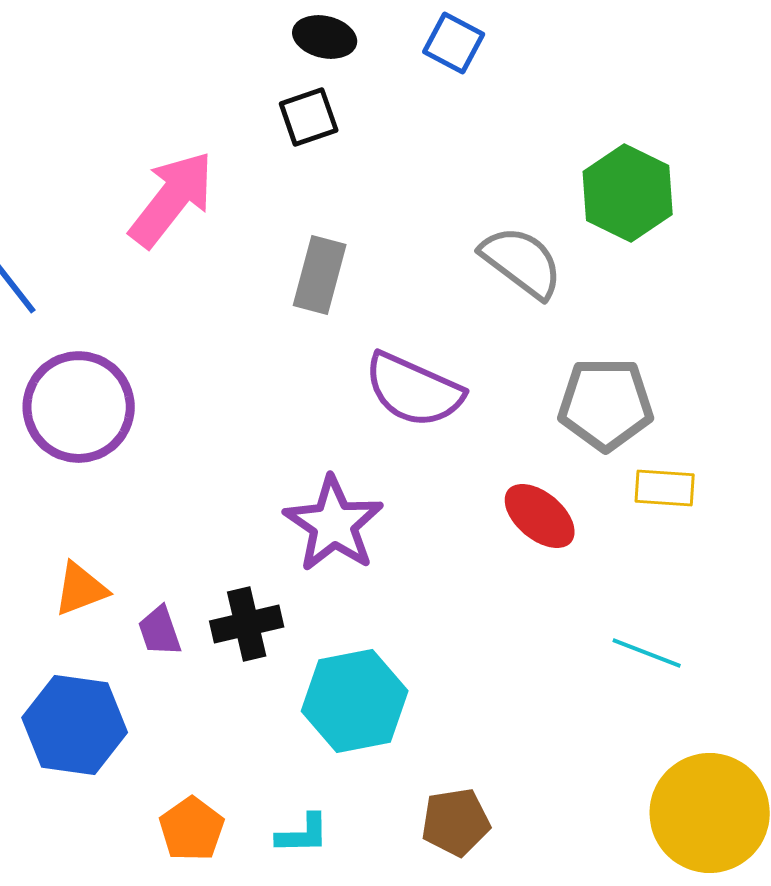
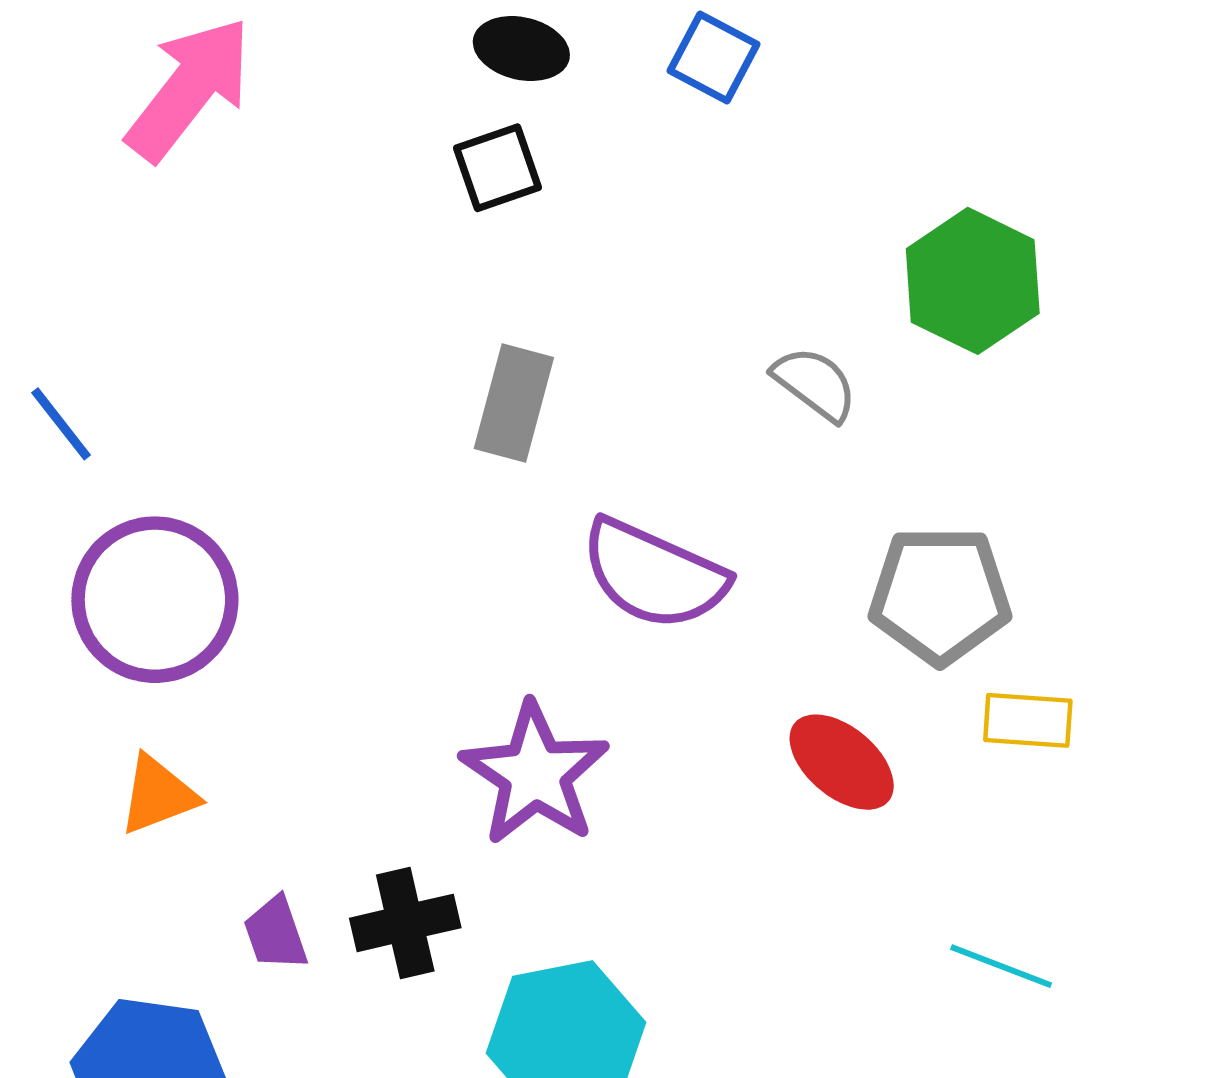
pink arrow: (172, 199) -> (189, 89), moved
gray semicircle: (522, 262) -> (815, 384), size x0.7
orange triangle: (81, 589) -> (158, 795), moved

